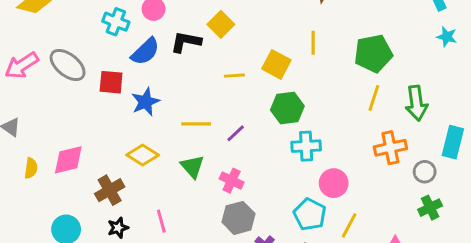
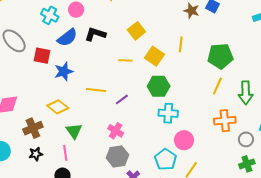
yellow square: (221, 24) -> (136, 31), moved
green triangle: (192, 167) -> (74, 131), moved

